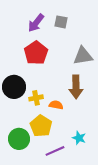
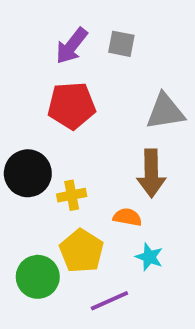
red pentagon: (36, 53) -> (72, 106), turned 30
orange semicircle: (56, 105) -> (127, 217), moved
cyan star: (79, 138) -> (149, 257), moved

